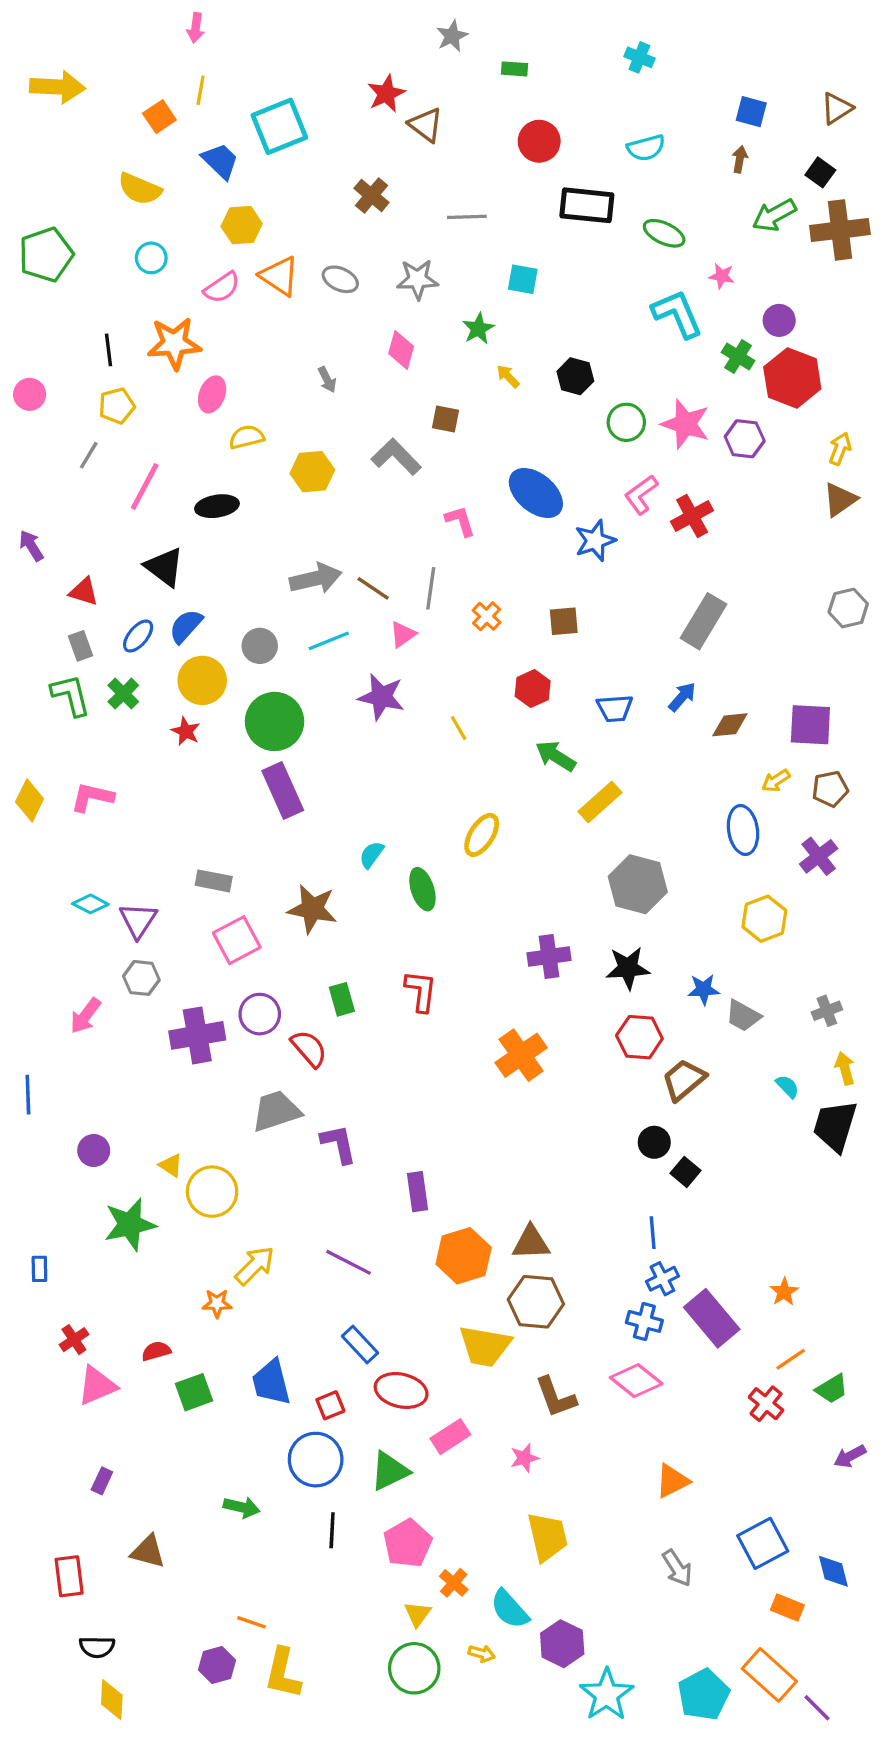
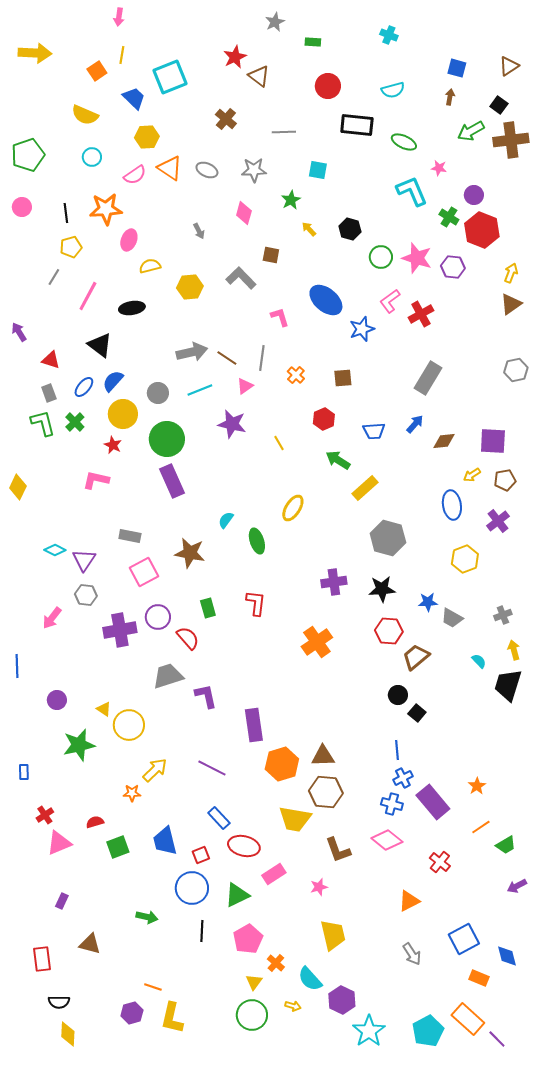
pink circle: (30, 394) -> (22, 207), moved
pink L-shape: (92, 797) -> (96, 480), moved
purple rectangle: (418, 1192) -> (254, 725), size x1.4
red cross: (766, 1404) -> (440, 862), moved

